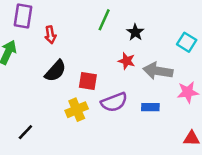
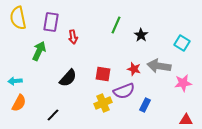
red star: (127, 61) -> (134, 69), moved
black semicircle: (55, 71) -> (68, 78), moved
blue rectangle: (150, 107) -> (145, 105), moved, turned -64
yellow cross: (77, 110) -> (103, 103), moved

